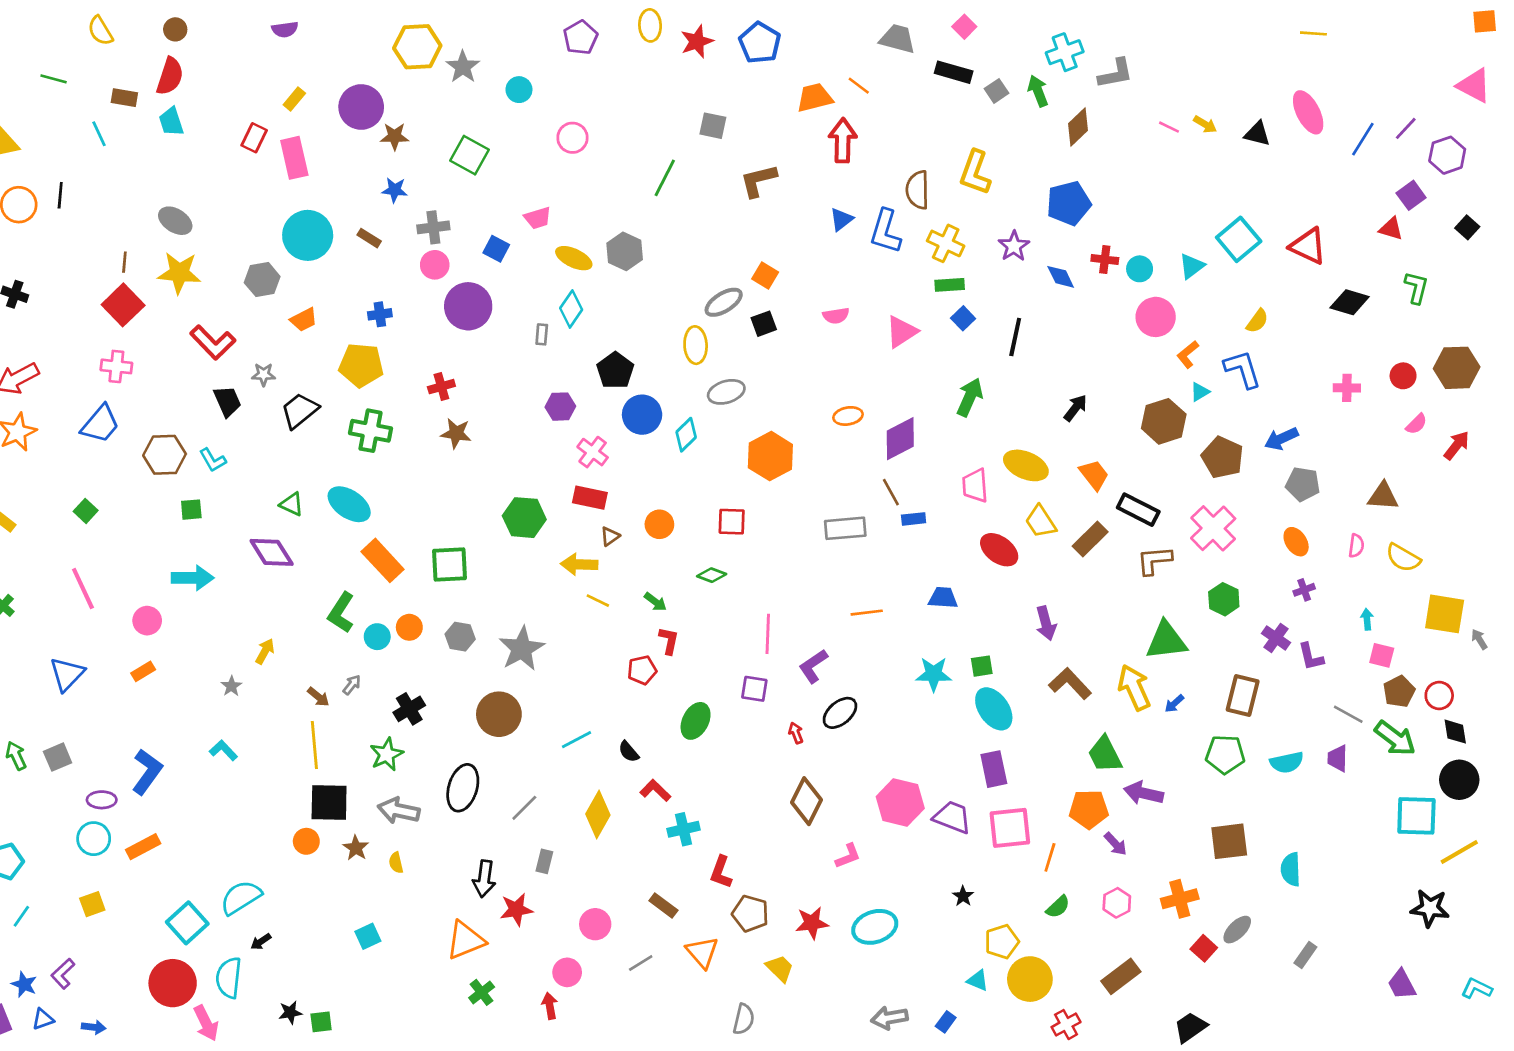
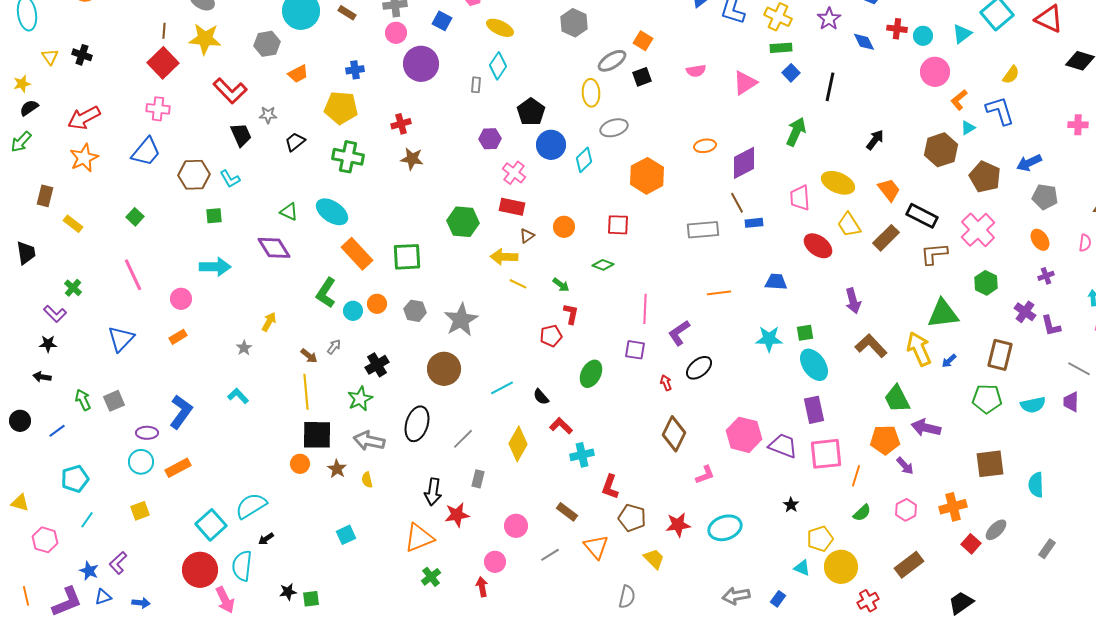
gray hexagon: (625, 251) -> (574, 23), moved
black trapezoid: (300, 411) -> (295, 142), size x0.7

